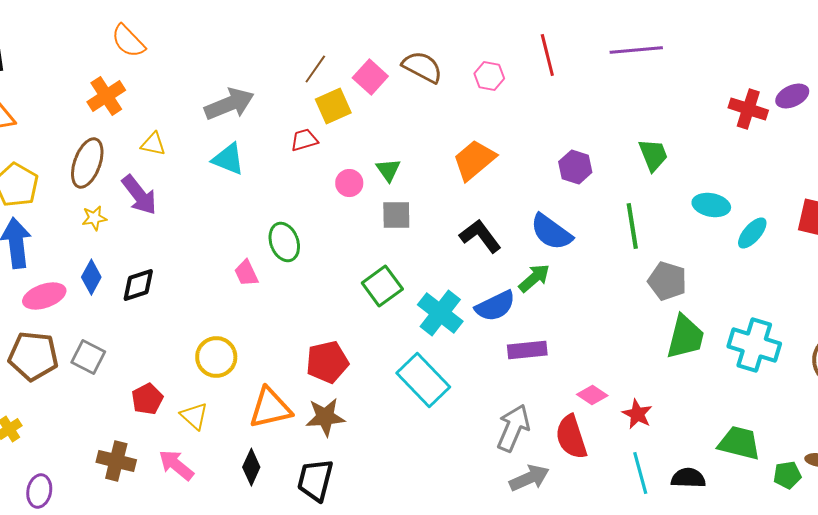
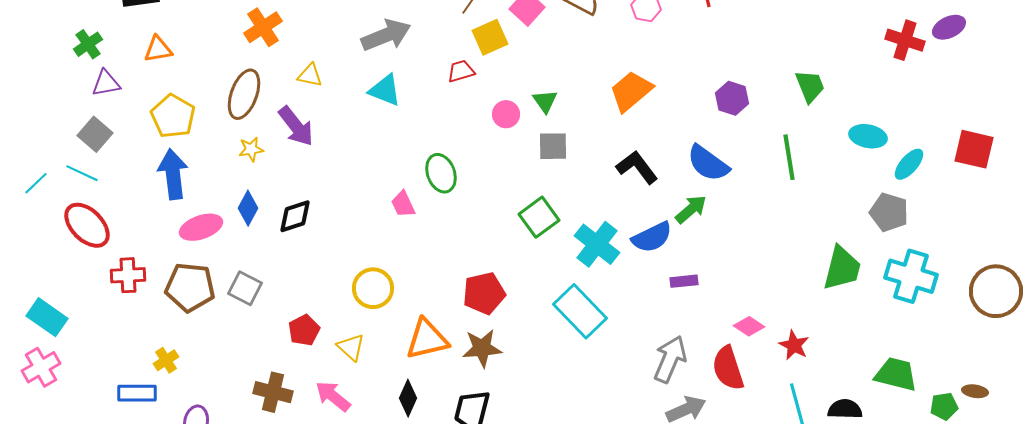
gray pentagon: (667, 281) -> (889, 212), moved
purple rectangle: (527, 350) -> (684, 281), size x0.7

